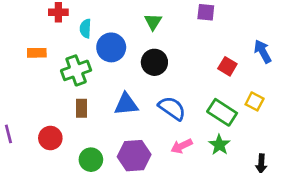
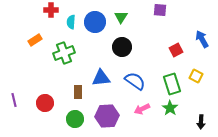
blue circle: (111, 47) -> (95, 22), moved
orange rectangle: (37, 53) -> (35, 40), turned -32
red square: (227, 66) -> (176, 50), turned 32
brown rectangle: (81, 108) -> (78, 92), moved
green rectangle: (222, 112) -> (172, 84), turned 40

